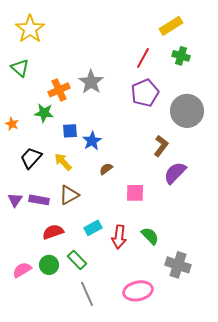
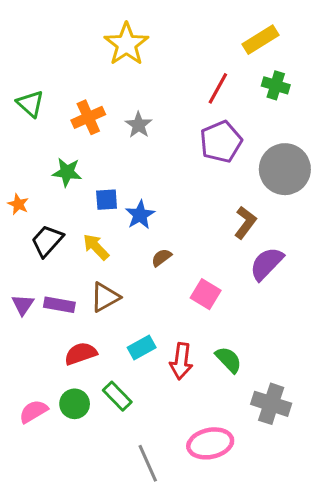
yellow star: (30, 29) -> (126, 44), moved
gray star: (91, 82) -> (139, 125), size x0.7
orange cross: (59, 90) -> (88, 117), moved
orange star: (12, 124) -> (18, 204), moved
pink square: (135, 193) -> (206, 294), turned 30
gray line: (87, 294) -> (148, 463), moved

